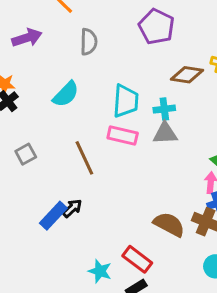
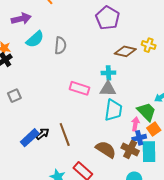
gray semicircle: (89, 42) -> (60, 46), moved
cyan semicircle: (66, 94) -> (35, 39), moved
cyan trapezoid: (126, 101) -> (113, 110), moved
brown line: (84, 158) -> (65, 134), moved

